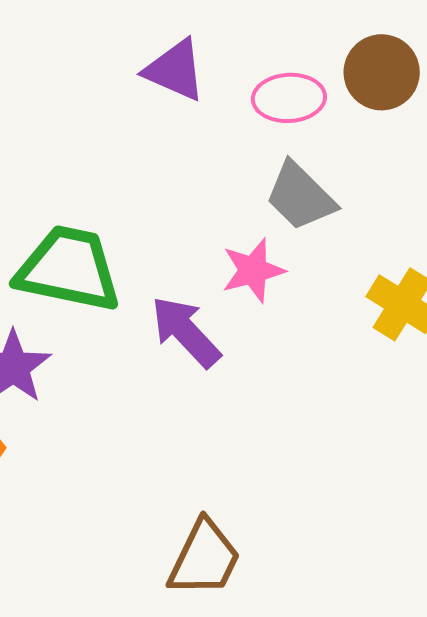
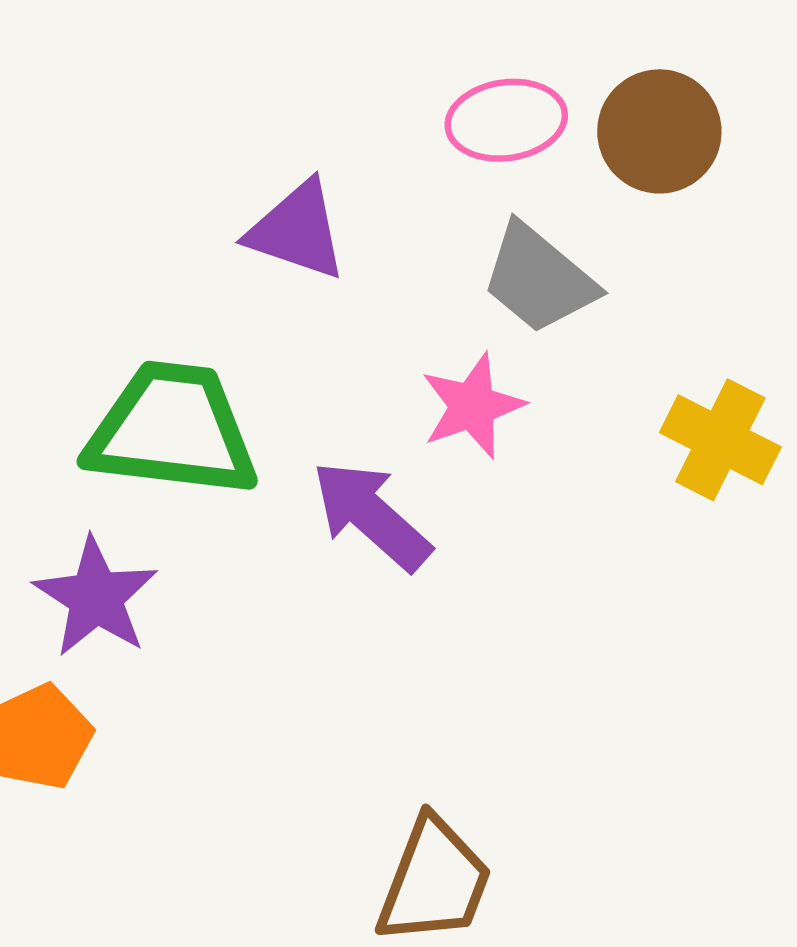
purple triangle: (175, 70) -> (297, 231), moved
brown circle: (382, 72) -> (659, 131), moved

